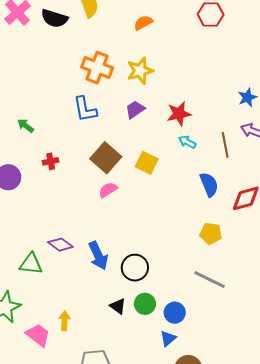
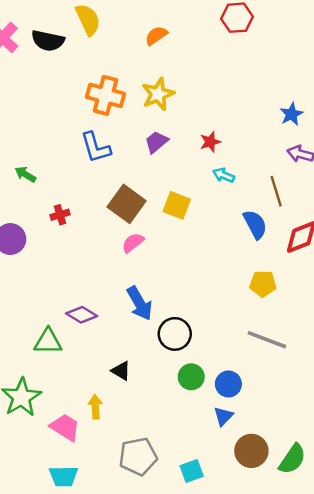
red star: (179, 114) -> (210, 142), size x0.7
brown line: (225, 145) -> (276, 191), moved
blue arrow: (98, 256) -> (140, 303), moved
black triangle: (118, 306) -> (121, 371), moved

